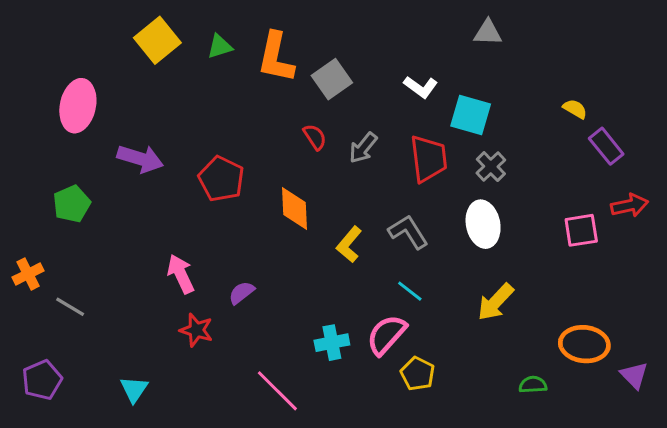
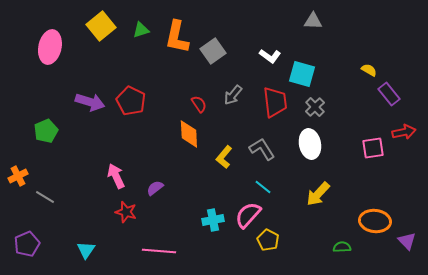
pink ellipse: (78, 106) -> (50, 47), moved
red semicircle: (315, 137) -> (199, 104), moved
red pentagon: (221, 179) -> (131, 101), moved
pink line: (277, 391) -> (159, 251), moved, turned -40

